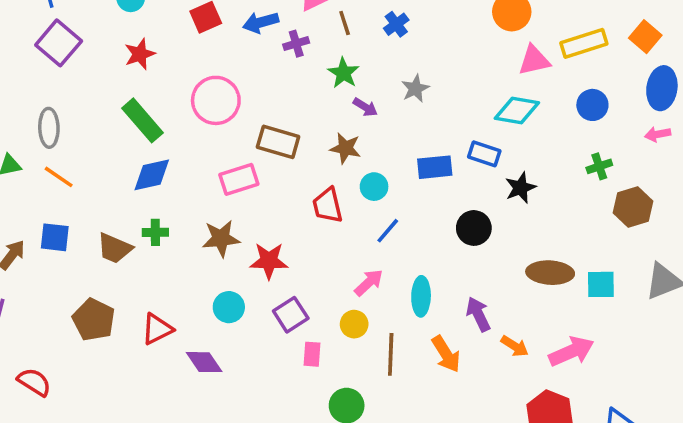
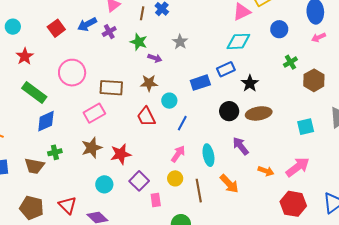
brown line: (345, 23) -> (142, 13), moved, turned 40
blue rectangle: (484, 154) -> (226, 69), turned -30
brown ellipse: (550, 273) -> (259, 113), moved
purple arrow: (478, 314) -> (241, 146), moved
red triangle: (157, 329) -> (68, 205), turned -36

